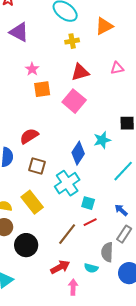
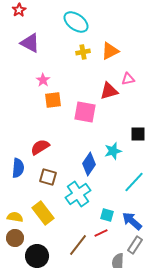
orange triangle: (104, 26) -> (110, 51), moved
red triangle: (80, 72) -> (109, 91), moved
pink square: (74, 101) -> (85, 112), turned -30
cyan square: (88, 203) -> (107, 215), moved
blue arrow: (121, 210) -> (132, 221), size x1.5

